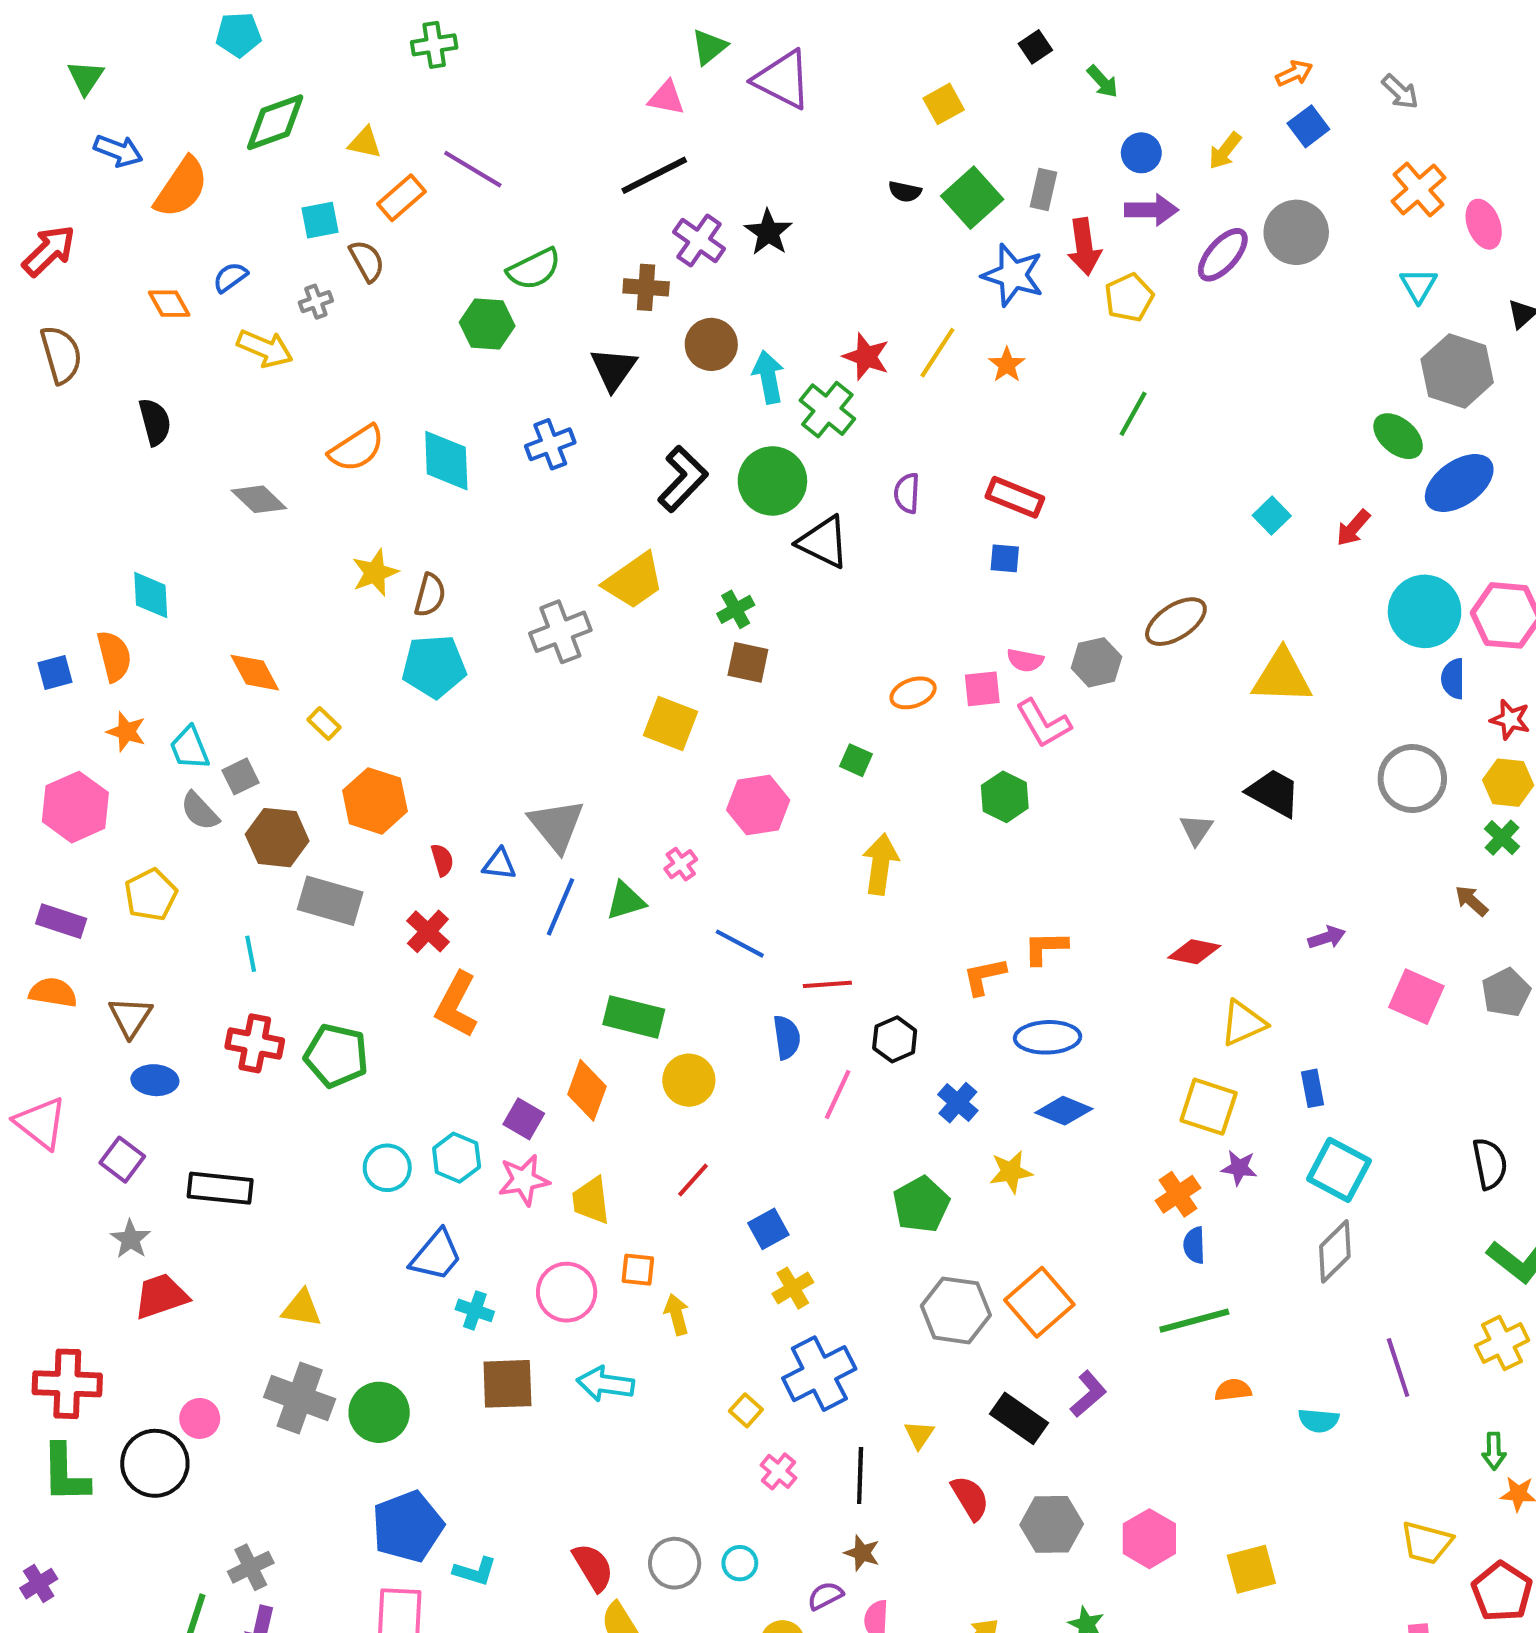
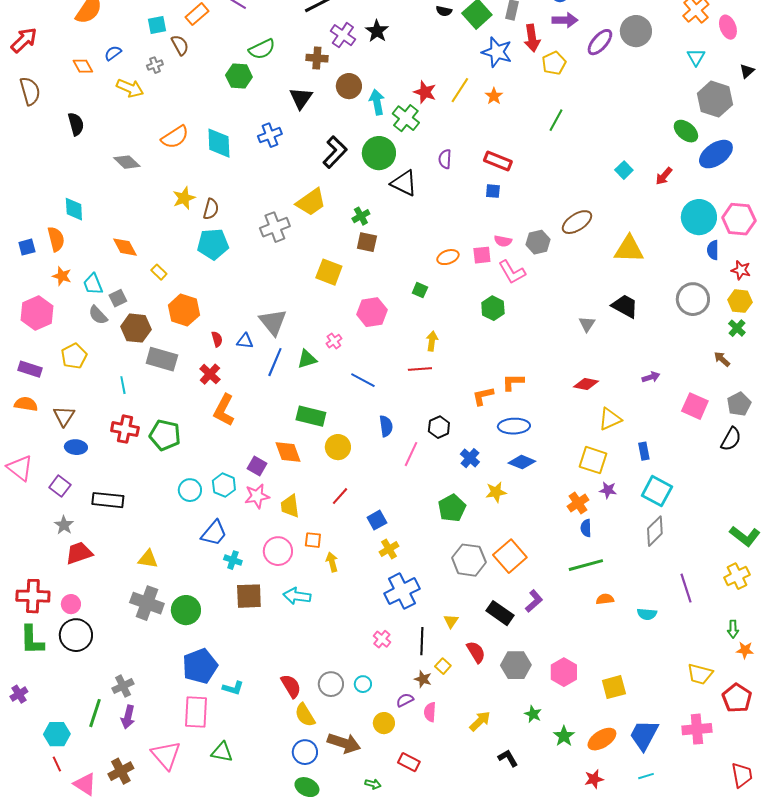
yellow arrow: (880, 864) -> (432, 341), size x0.7
red line: (827, 984) -> (420, 369), moved
orange diamond: (587, 1090) -> (288, 452), turned -40
black semicircle: (1490, 1164) -> (731, 439), moved, turned 40
yellow square: (746, 1410) -> (443, 666), moved
pink circle: (200, 1418) -> (71, 604), moved

